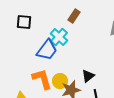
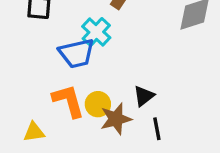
blue trapezoid: (47, 50) -> (77, 53), turned 40

